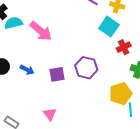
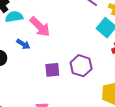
blue arrow: (27, 70) -> (23, 44), moved

